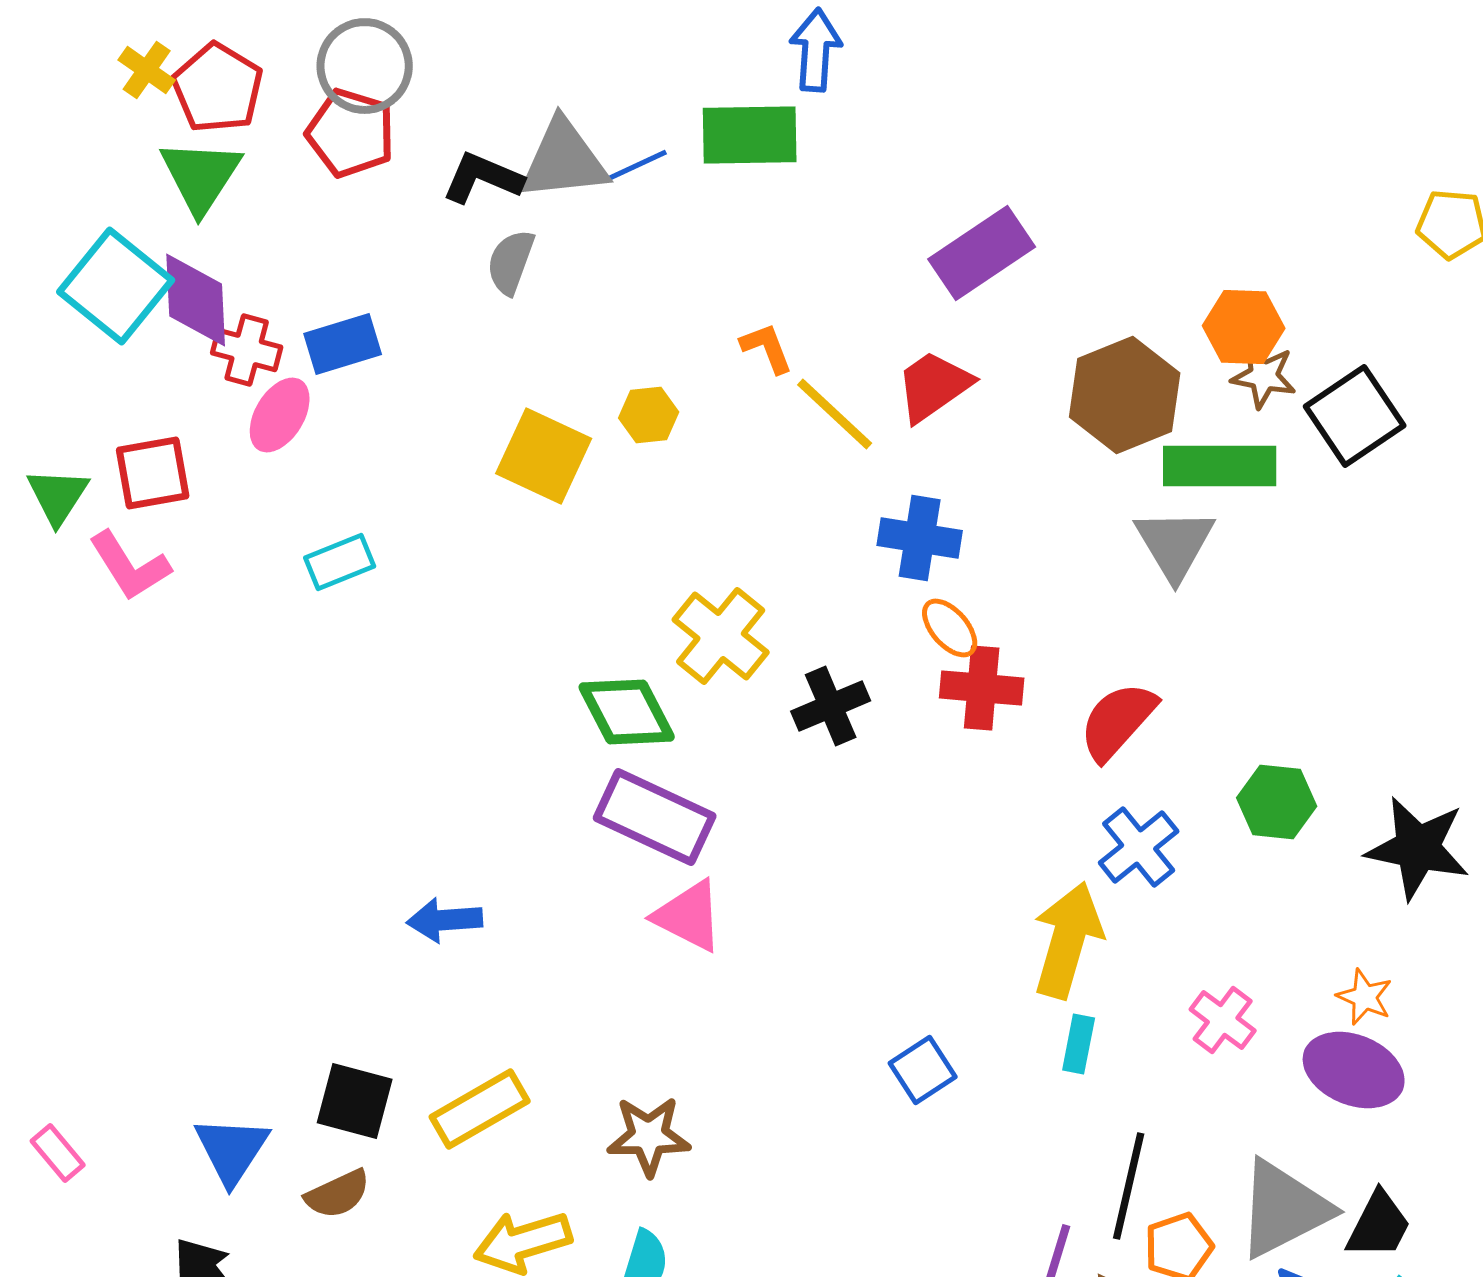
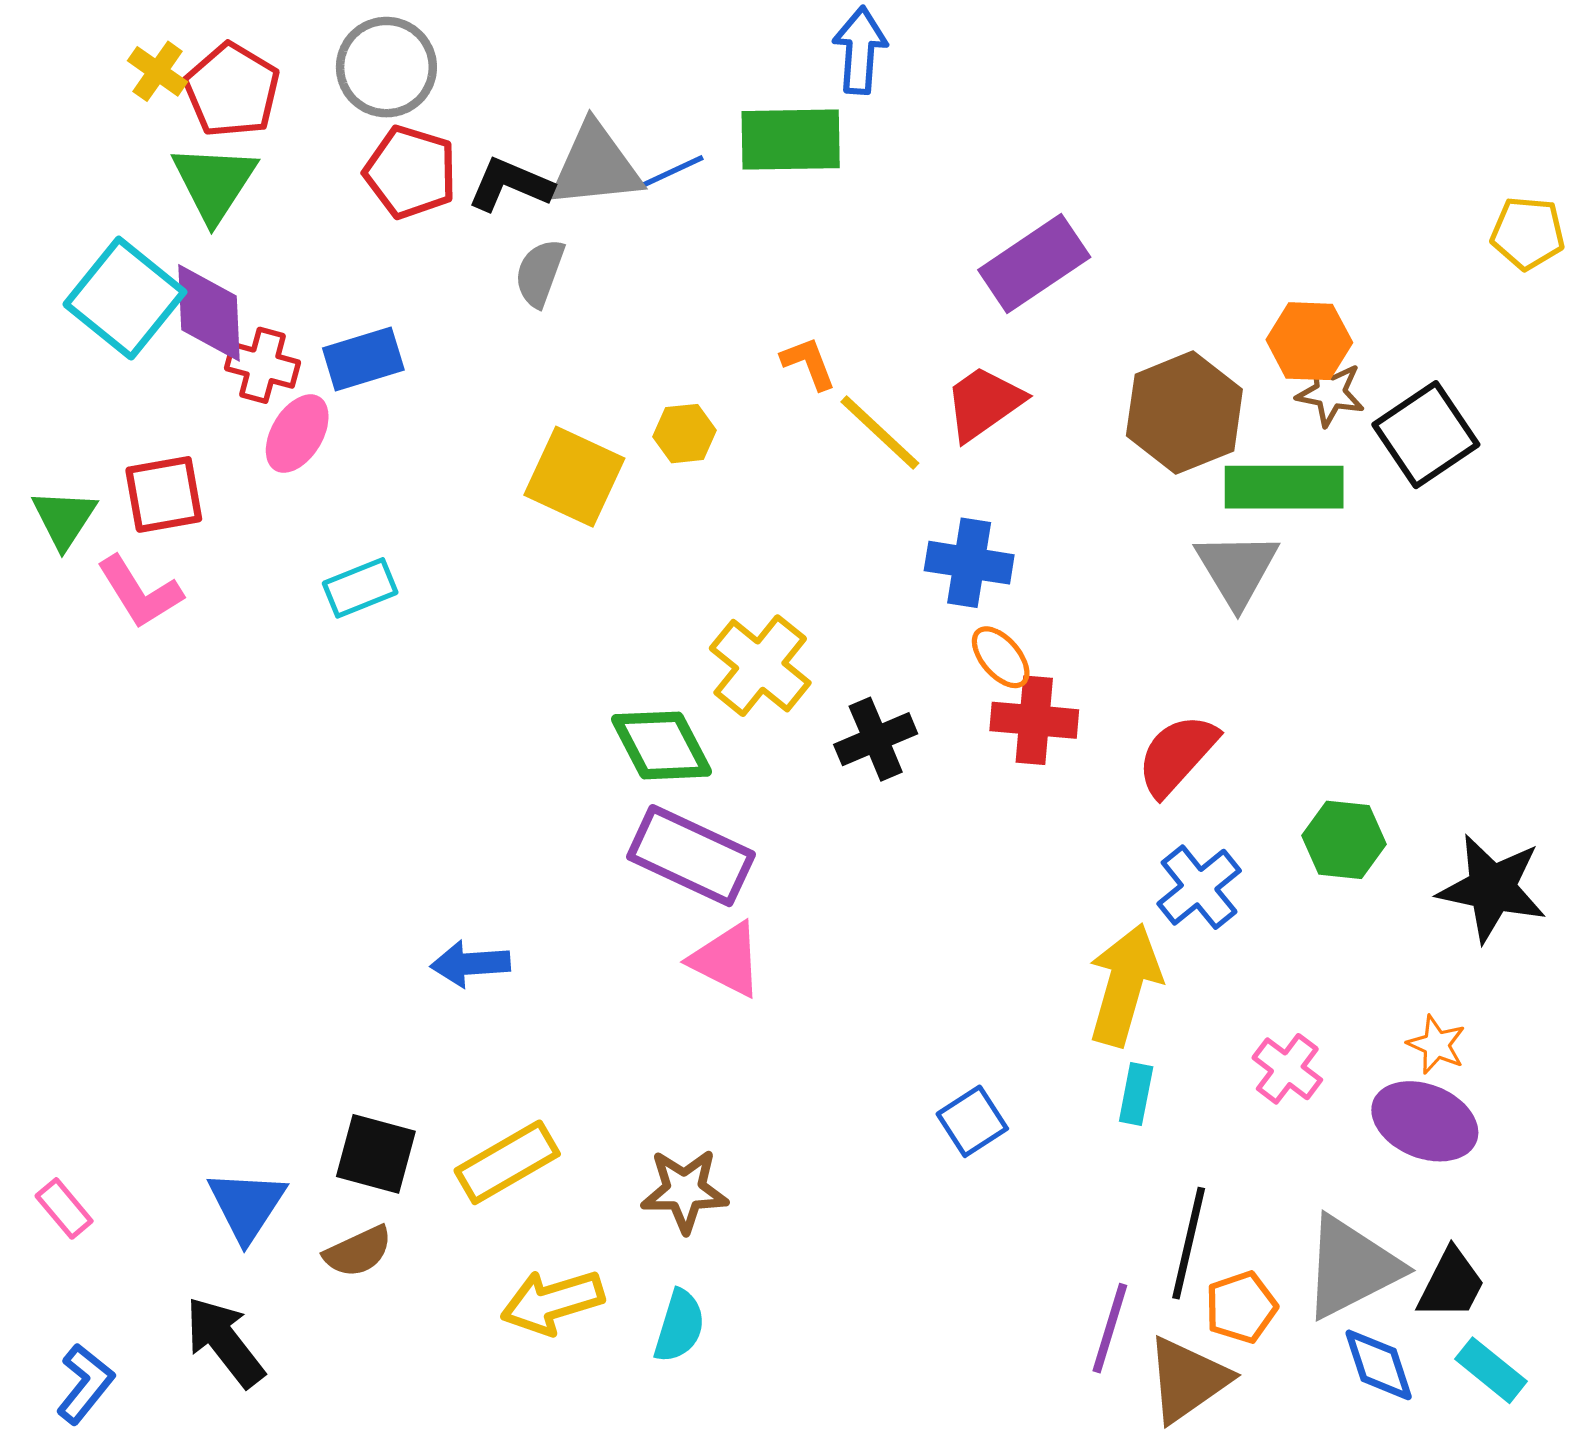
red pentagon: (351, 133) -> (411, 172), moved

